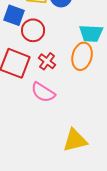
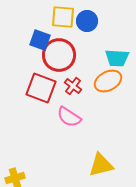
red circle: (33, 30) -> (59, 55), size x1.4
orange ellipse: (82, 56) -> (108, 81), turned 48

